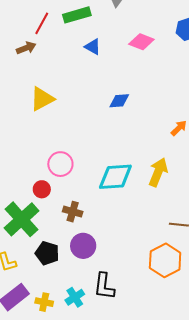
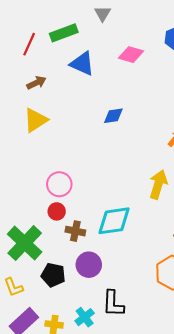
blue triangle: (93, 47) -> (82, 64), size x1.5
brown arrow: (26, 48) -> (36, 83), moved
cyan diamond: (115, 177) -> (114, 221), moved
red circle: (42, 189) -> (57, 211), moved

